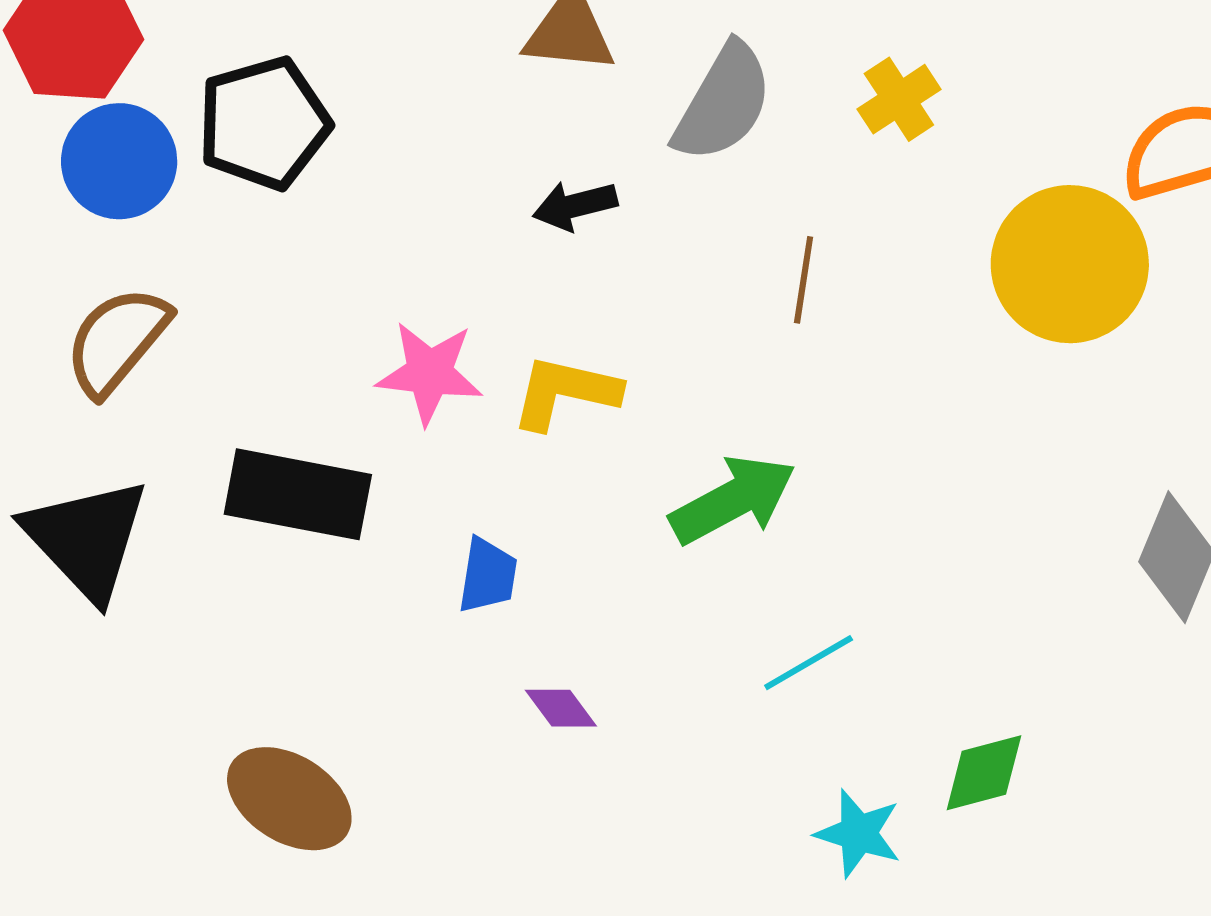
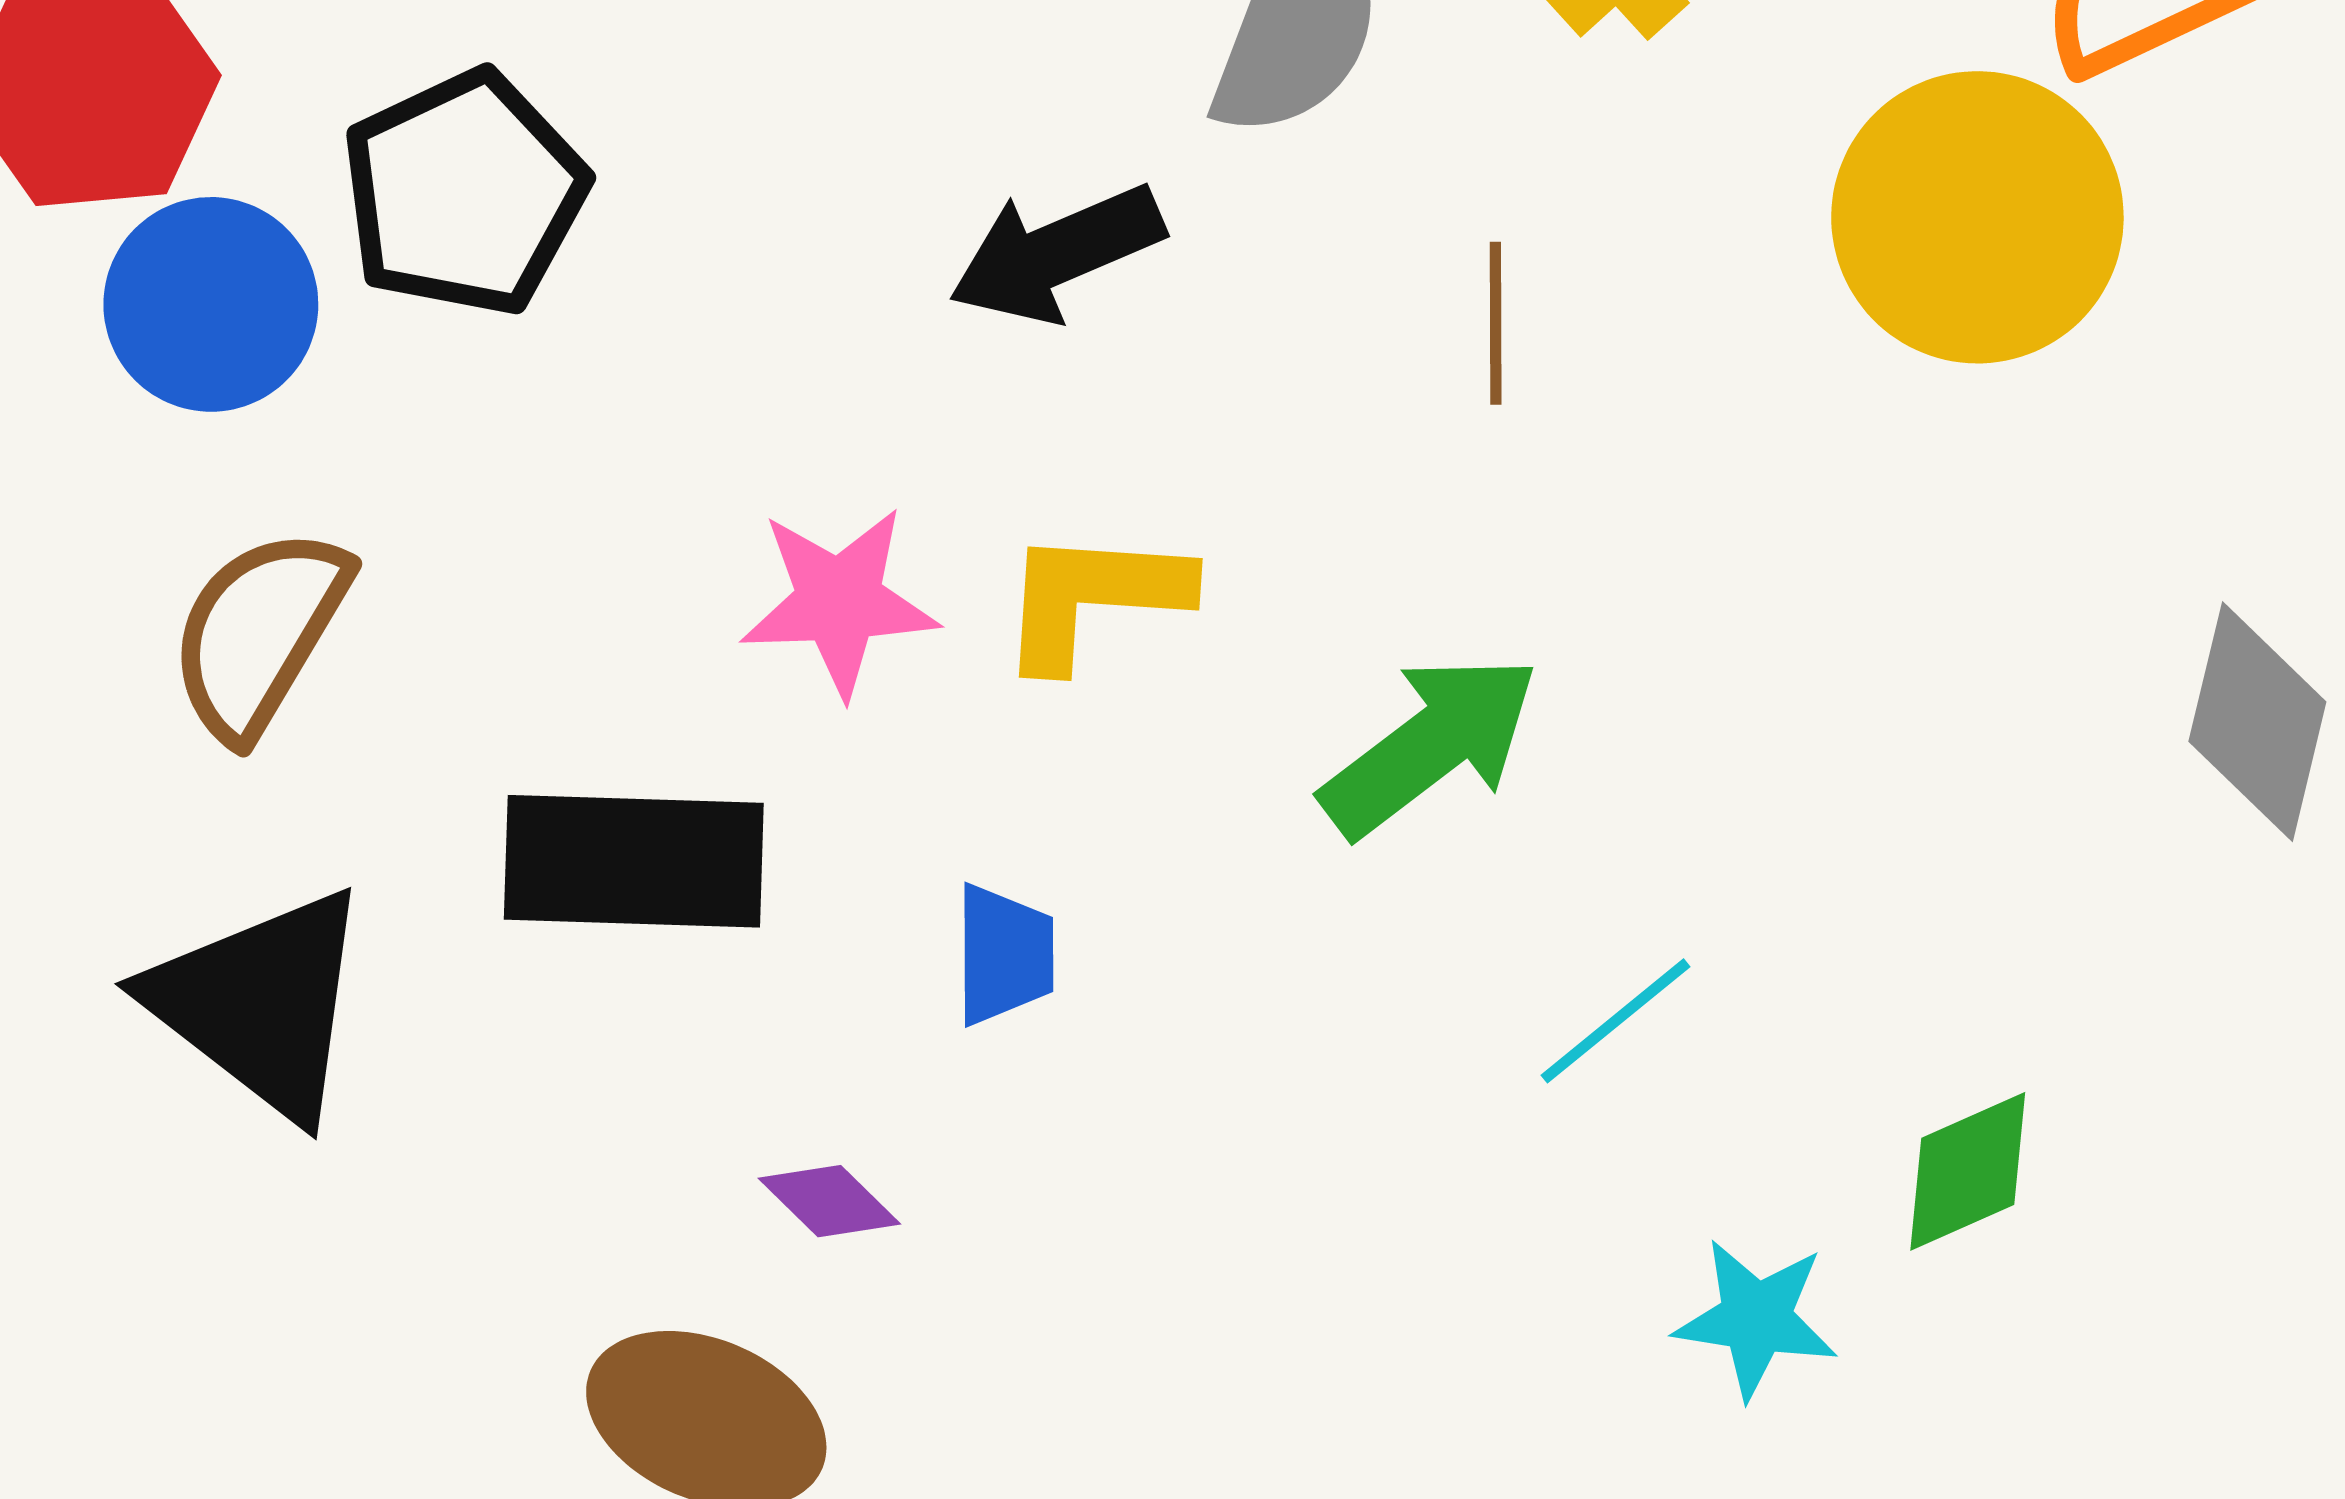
black arrow: (575, 205) -> (1057, 253), size x1.4
purple diamond: (561, 708) -> (829, 1201), moved

